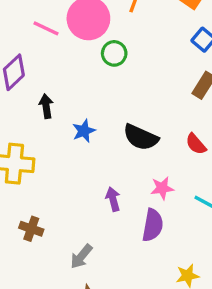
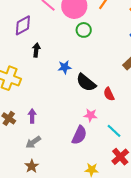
blue star: (84, 131) -> (65, 67), moved
red semicircle: (196, 144) -> (109, 94), moved
purple arrow: (113, 199) -> (32, 116), moved

